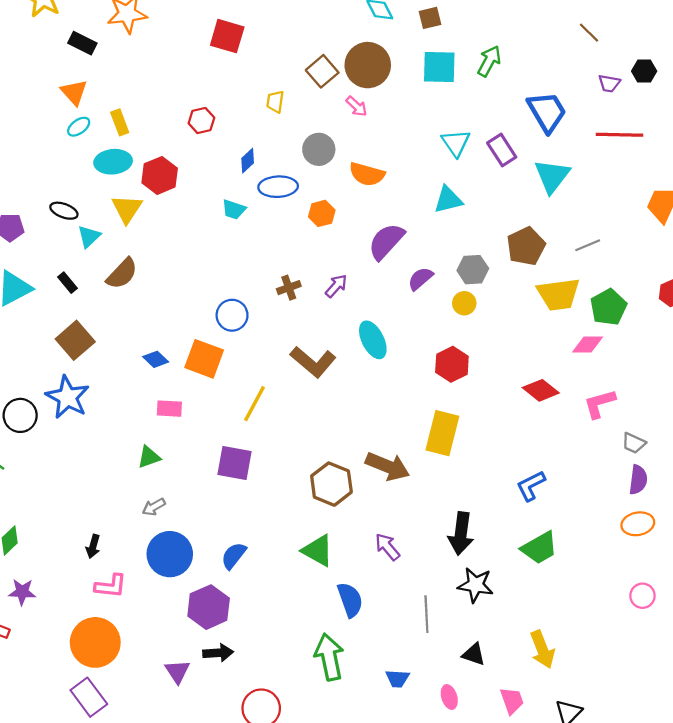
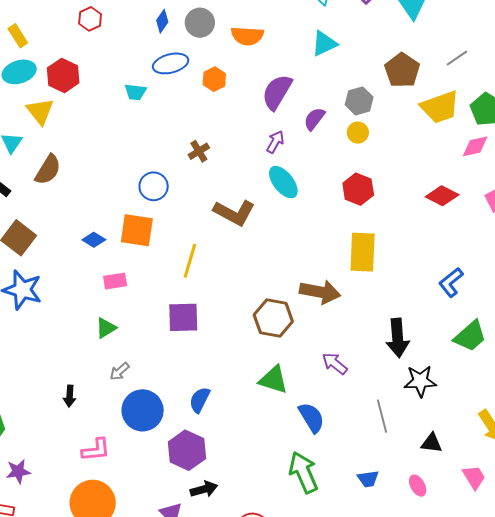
blue diamond: (248, 161) -> (162, 21), moved
purple arrow: (336, 286) -> (275, 142), moved
black arrow: (93, 546) -> (70, 396), moved

